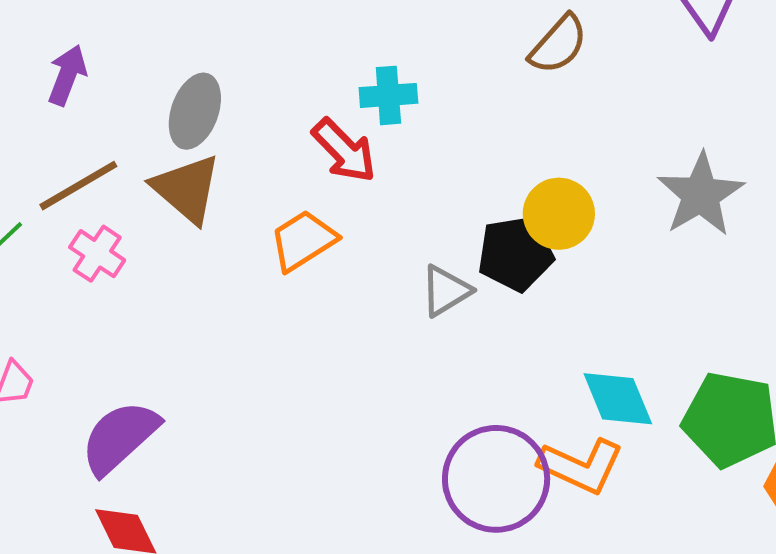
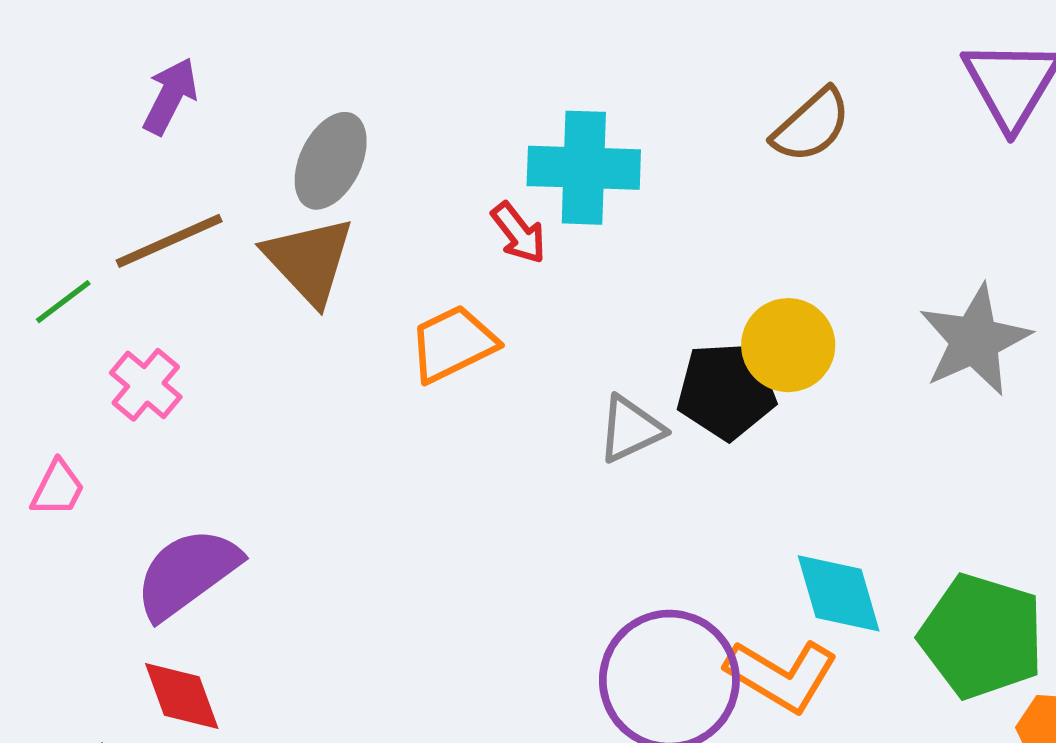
cyan cross: (388, 95) -> (584, 168), size x1.5
red arrow: (344, 150) -> (519, 233), size x0.7
pink cross: (97, 254) -> (146, 385), moved

